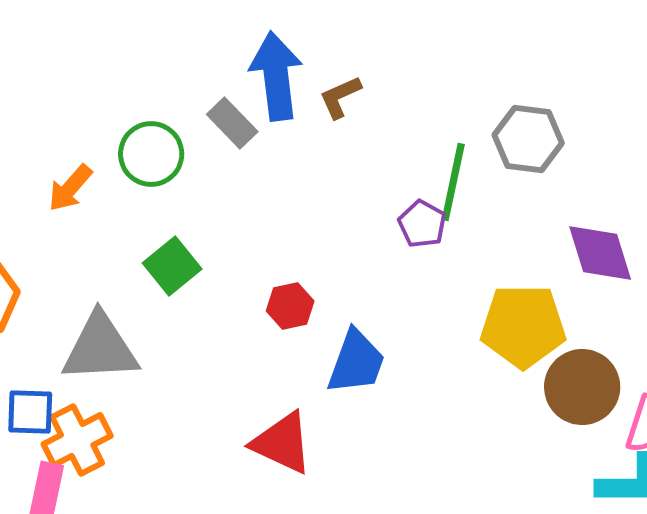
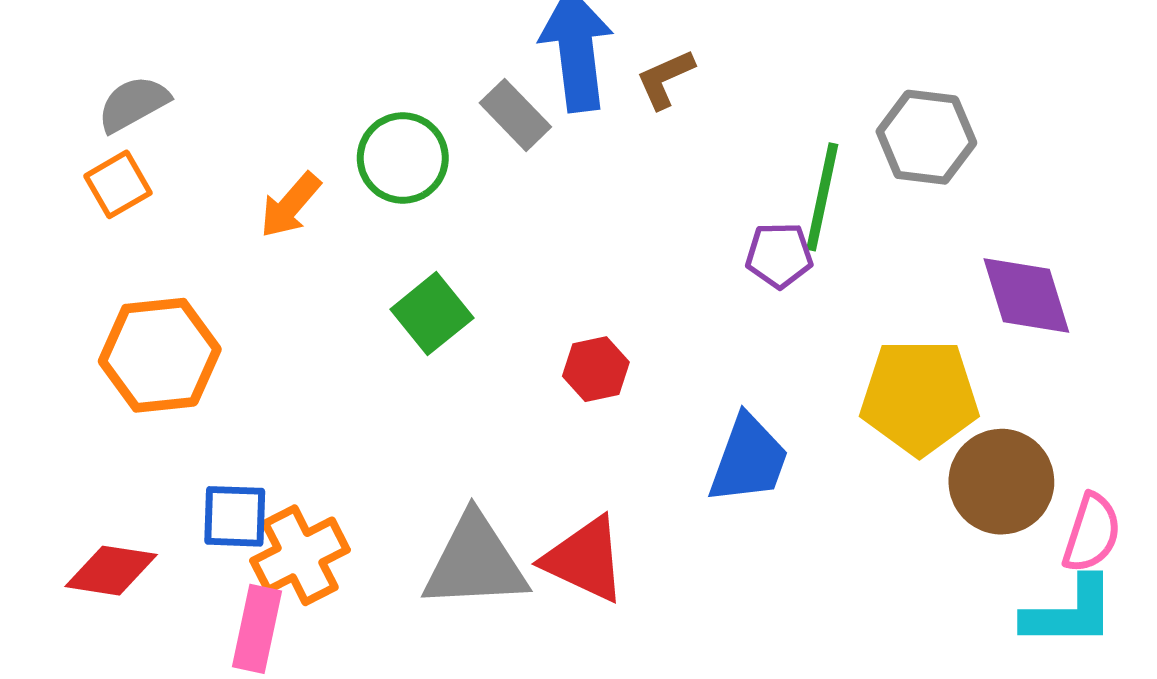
purple pentagon: (422, 224) -> (779, 255), turned -30
gray triangle: (100, 348) -> (475, 562), moved
blue trapezoid: (356, 362) -> (749, 459), moved

